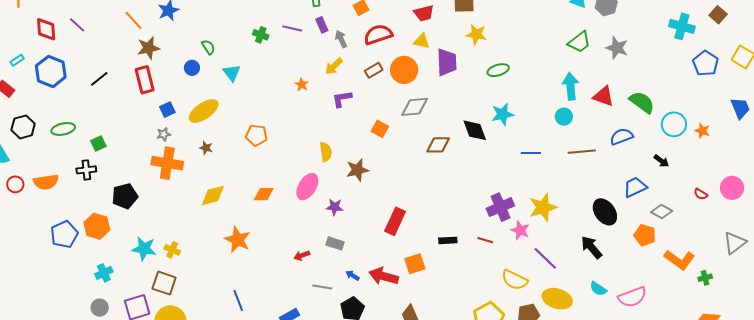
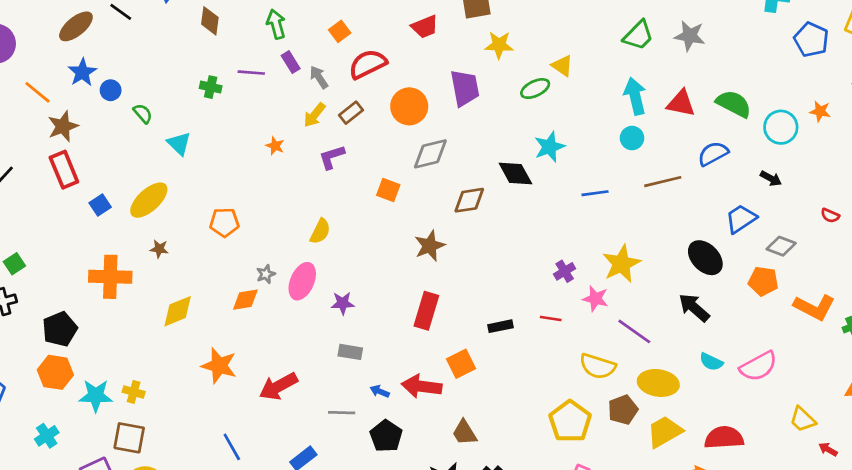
yellow triangle: (422, 41) -> (562, 66), moved, turned 30
blue circle: (192, 68) -> (111, 90), moved
brown rectangle: (374, 70) -> (351, 113), moved
orange star: (702, 131) -> (820, 111), moved
gray star: (164, 134) -> (266, 274), moved
yellow semicircle: (326, 152) -> (320, 231), turned 42
brown star: (357, 170) -> (430, 246), moved
purple cross: (500, 207) -> (565, 271), size x0.6
orange hexagon: (97, 226) -> (55, 372), moved
red arrow: (302, 256) -> (278, 386), moved, size x1.8

